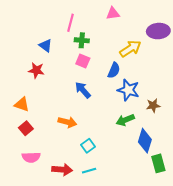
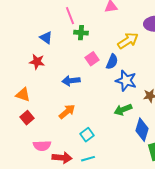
pink line: (70, 23) -> (70, 16), turned -36
pink square: (83, 61) -> (92, 59), moved, turned 32
blue arrow: (83, 90) -> (71, 81), moved, turned -54
orange arrow: (67, 122) -> (67, 112), turned -54
pink semicircle: (31, 157) -> (42, 146), moved

